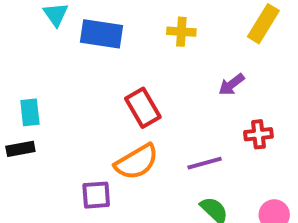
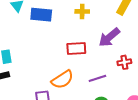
purple arrow: (232, 85) -> (109, 37), size x1.6
red rectangle: (143, 108) -> (76, 48), moved, turned -60

